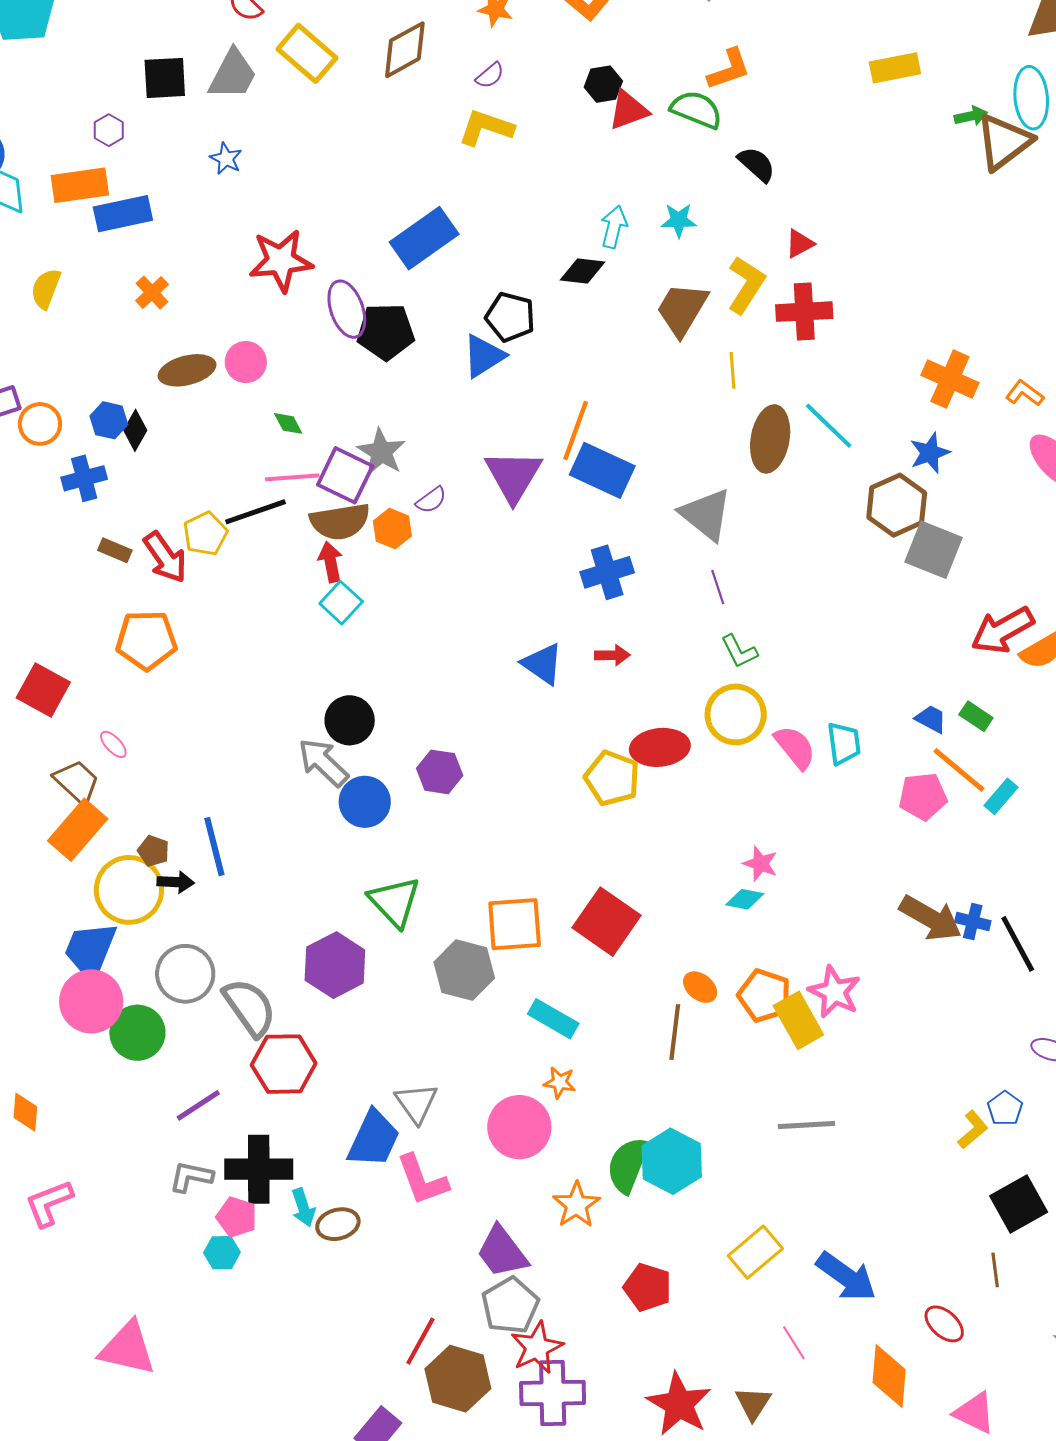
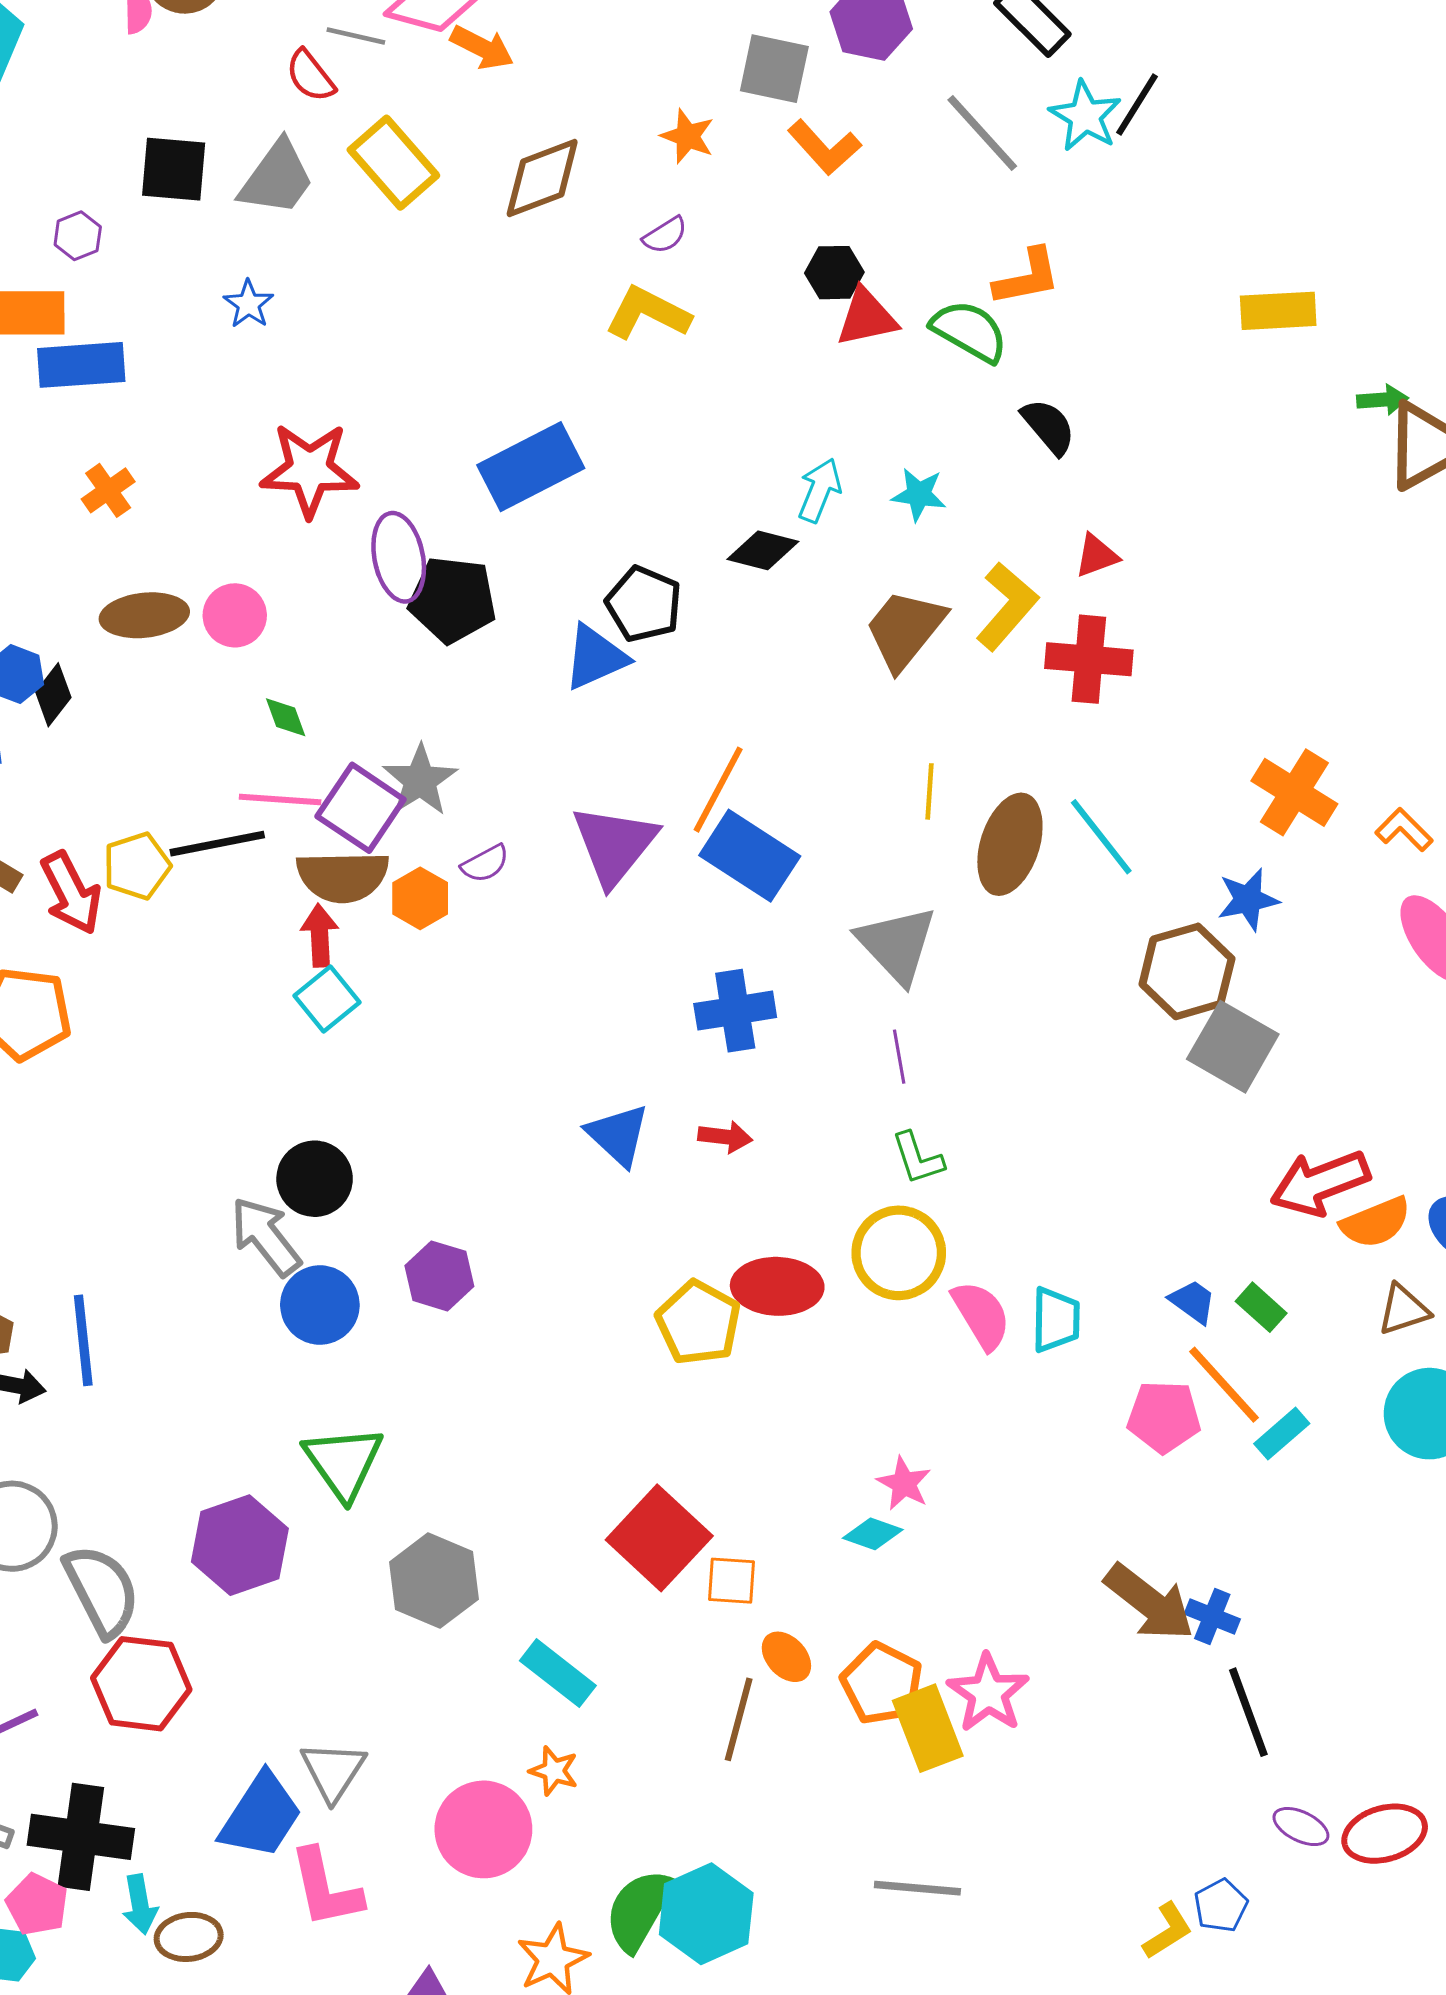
yellow line: (732, 370) -> (930, 791), moved
orange square: (515, 924) -> (731, 1581), moved, size x0.6
black line: (1018, 944) -> (1248, 1712), moved

